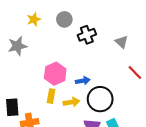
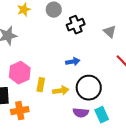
pink hexagon: (55, 74) -> (20, 73), moved
blue arrow: (83, 81) -> (73, 62), moved

